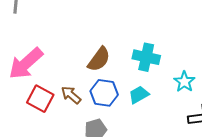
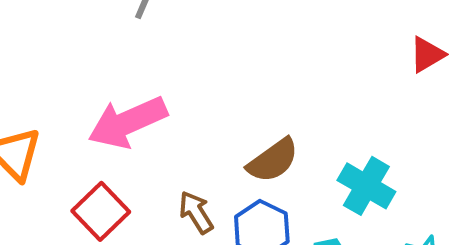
red square: (40, 99) -> (101, 211), moved

